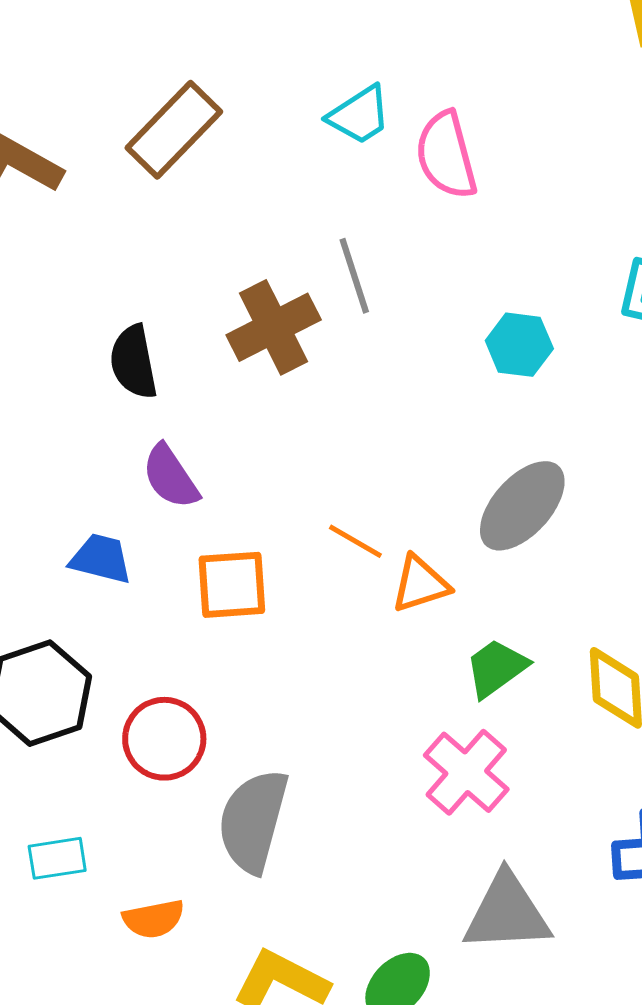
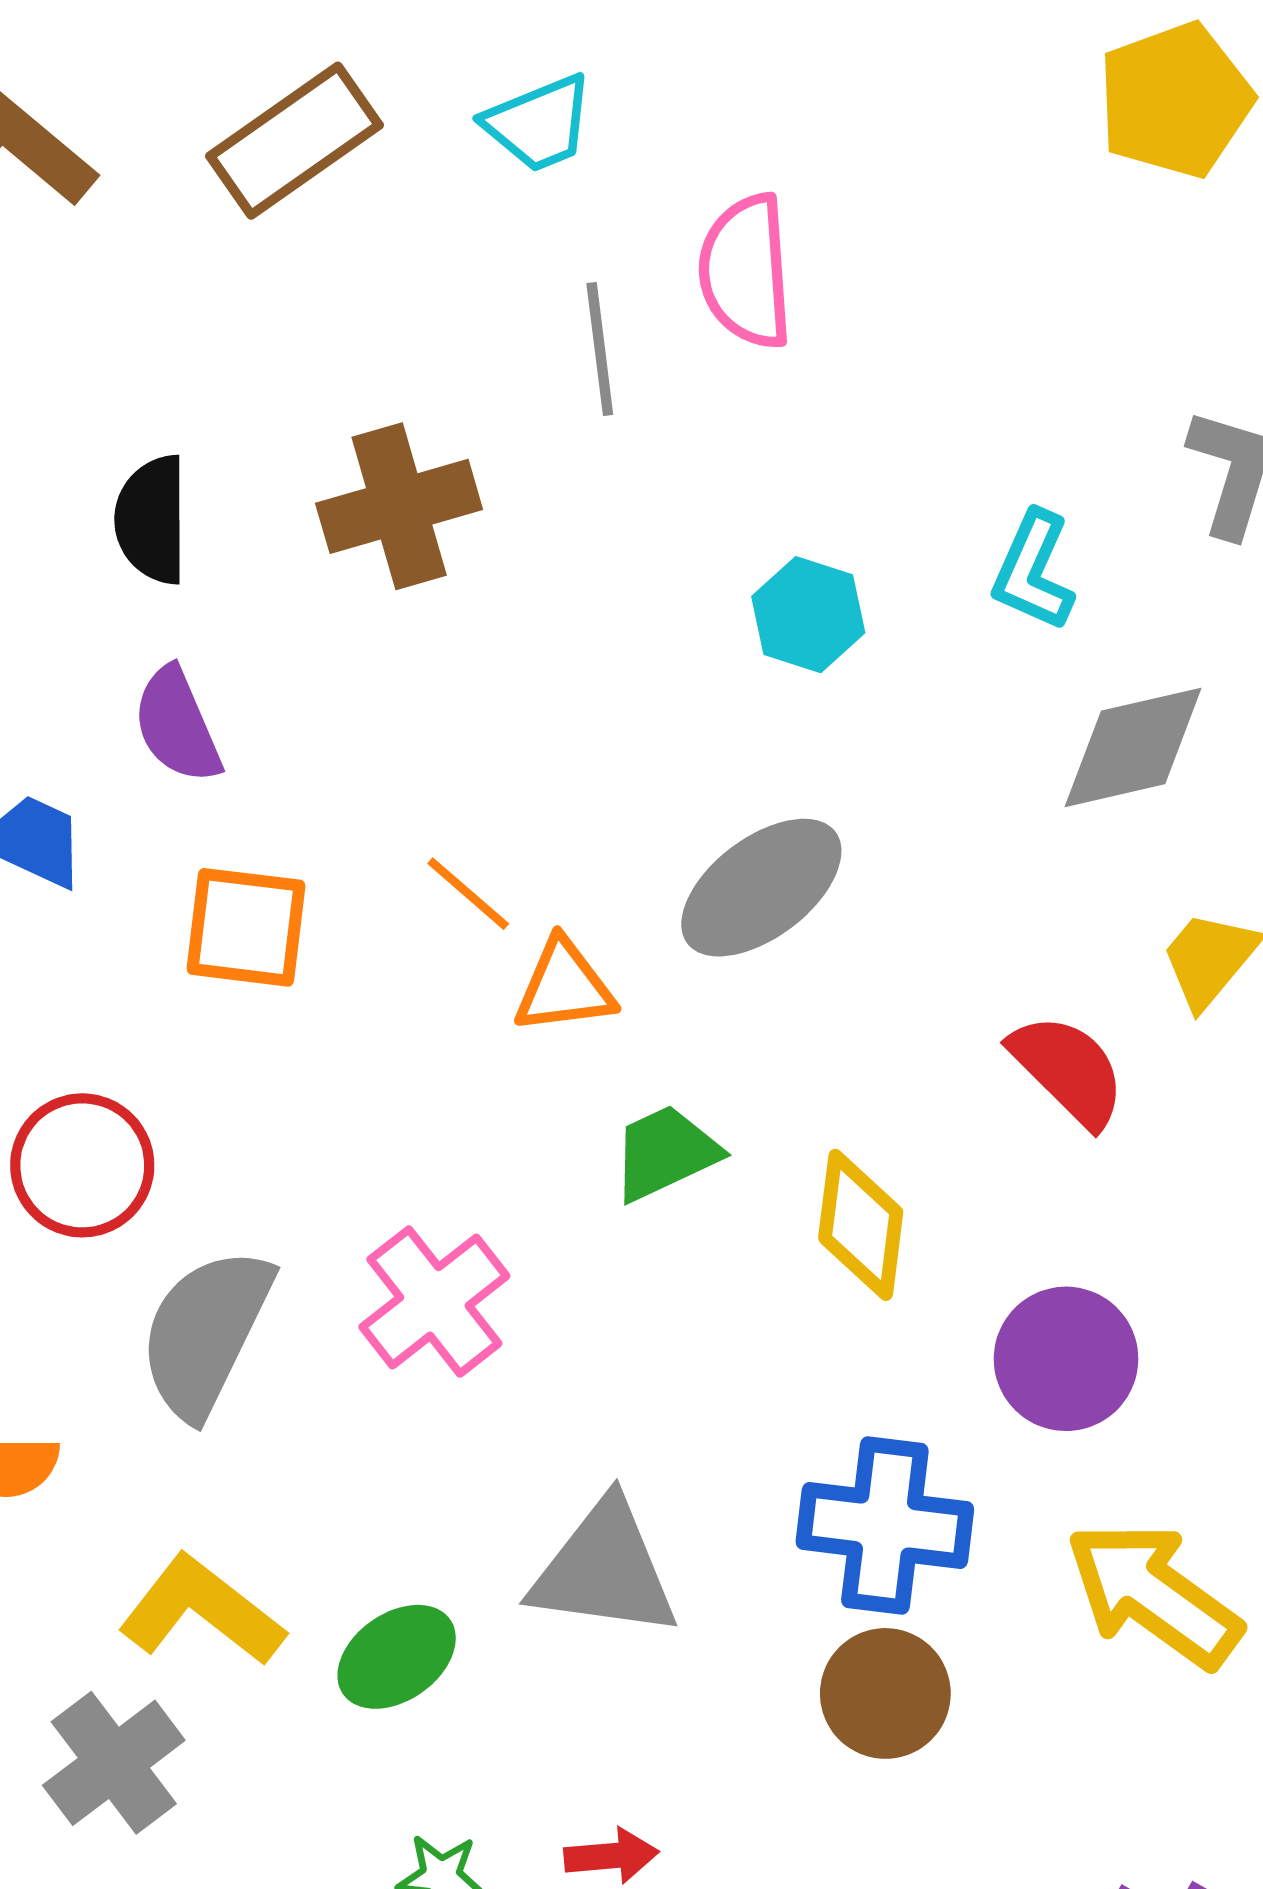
cyan trapezoid: (359, 115) -> (539, 123), moved
gray line: (354, 276) -> (600, 349), moved
pink cross: (466, 772) -> (434, 1301), moved

